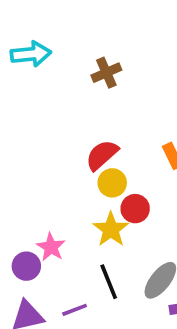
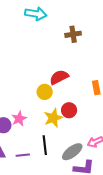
yellow circle: (112, 183) -> (45, 92), moved

